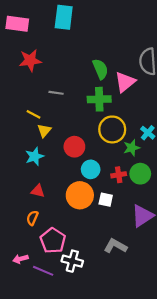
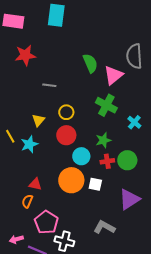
green cross: (99, 99) -> (106, 105), moved, turned 30
yellow line: (33, 114) -> (10, 136), moved, turned 32
yellow circle: (112, 129) -> (66, 112), moved, size x0.6
green star: (132, 148) -> (103, 140), moved
red triangle: (38, 191) -> (35, 184), moved

